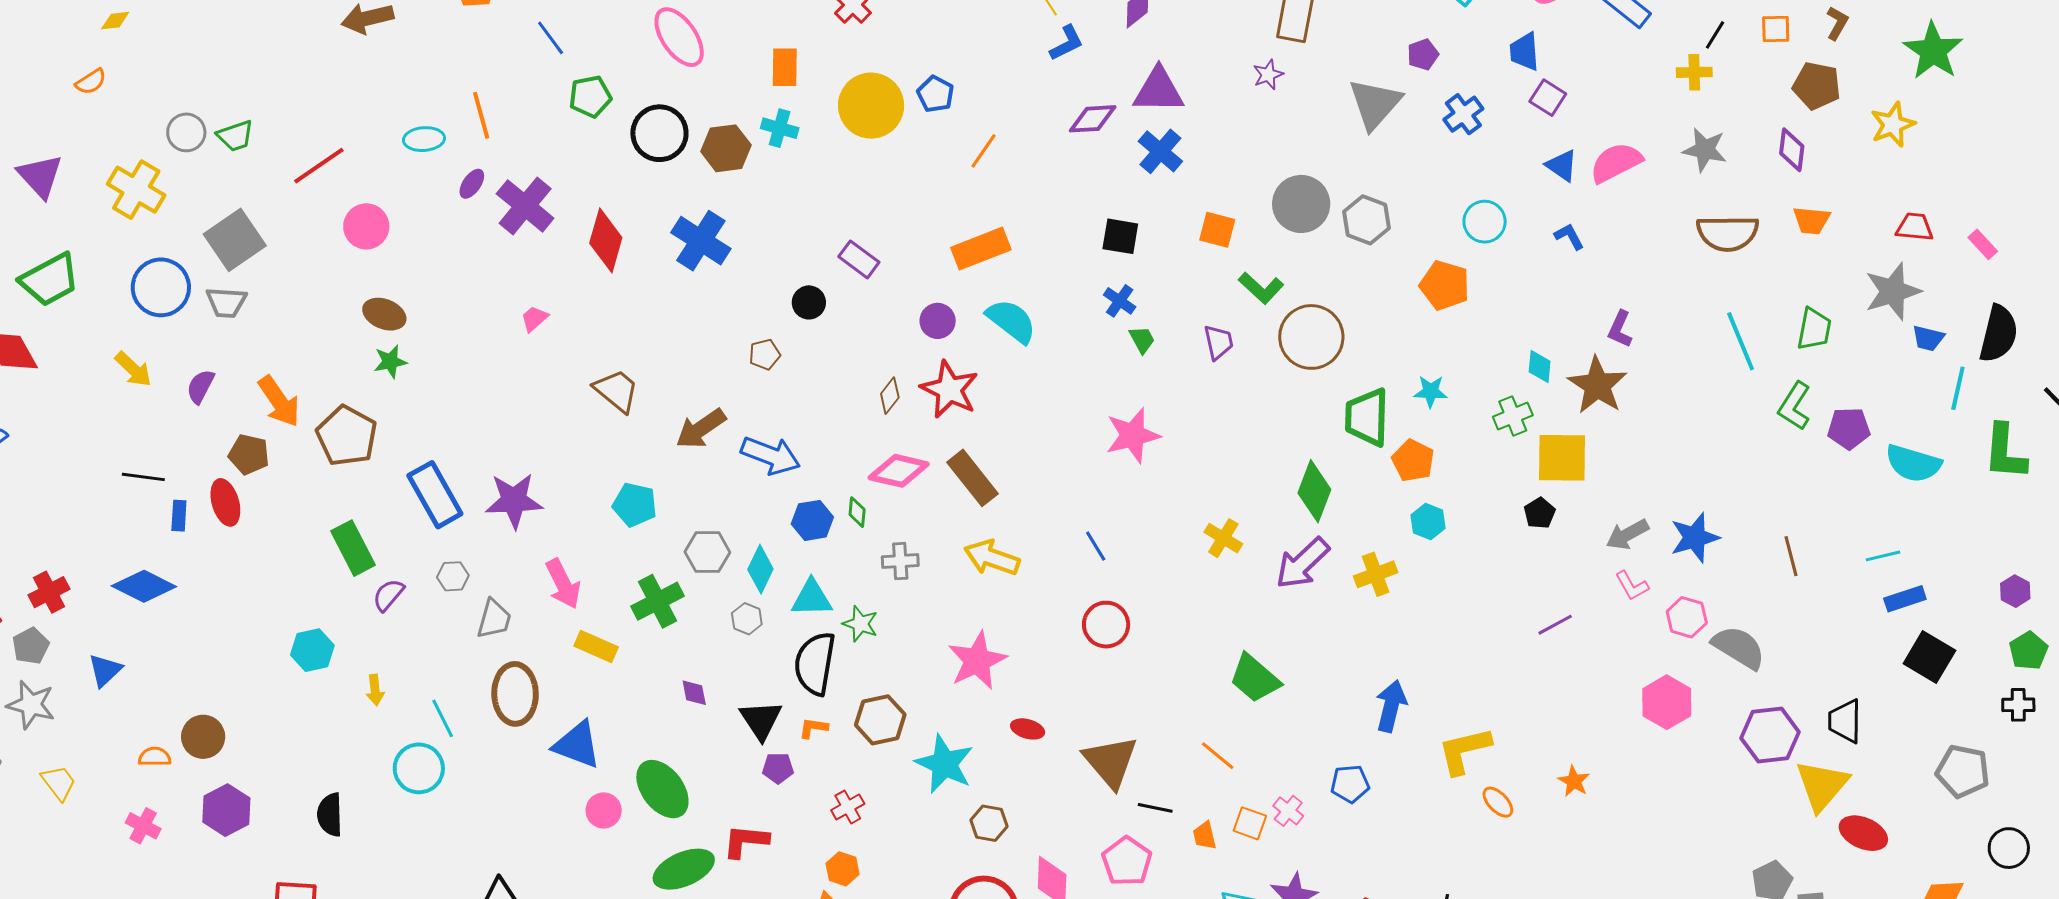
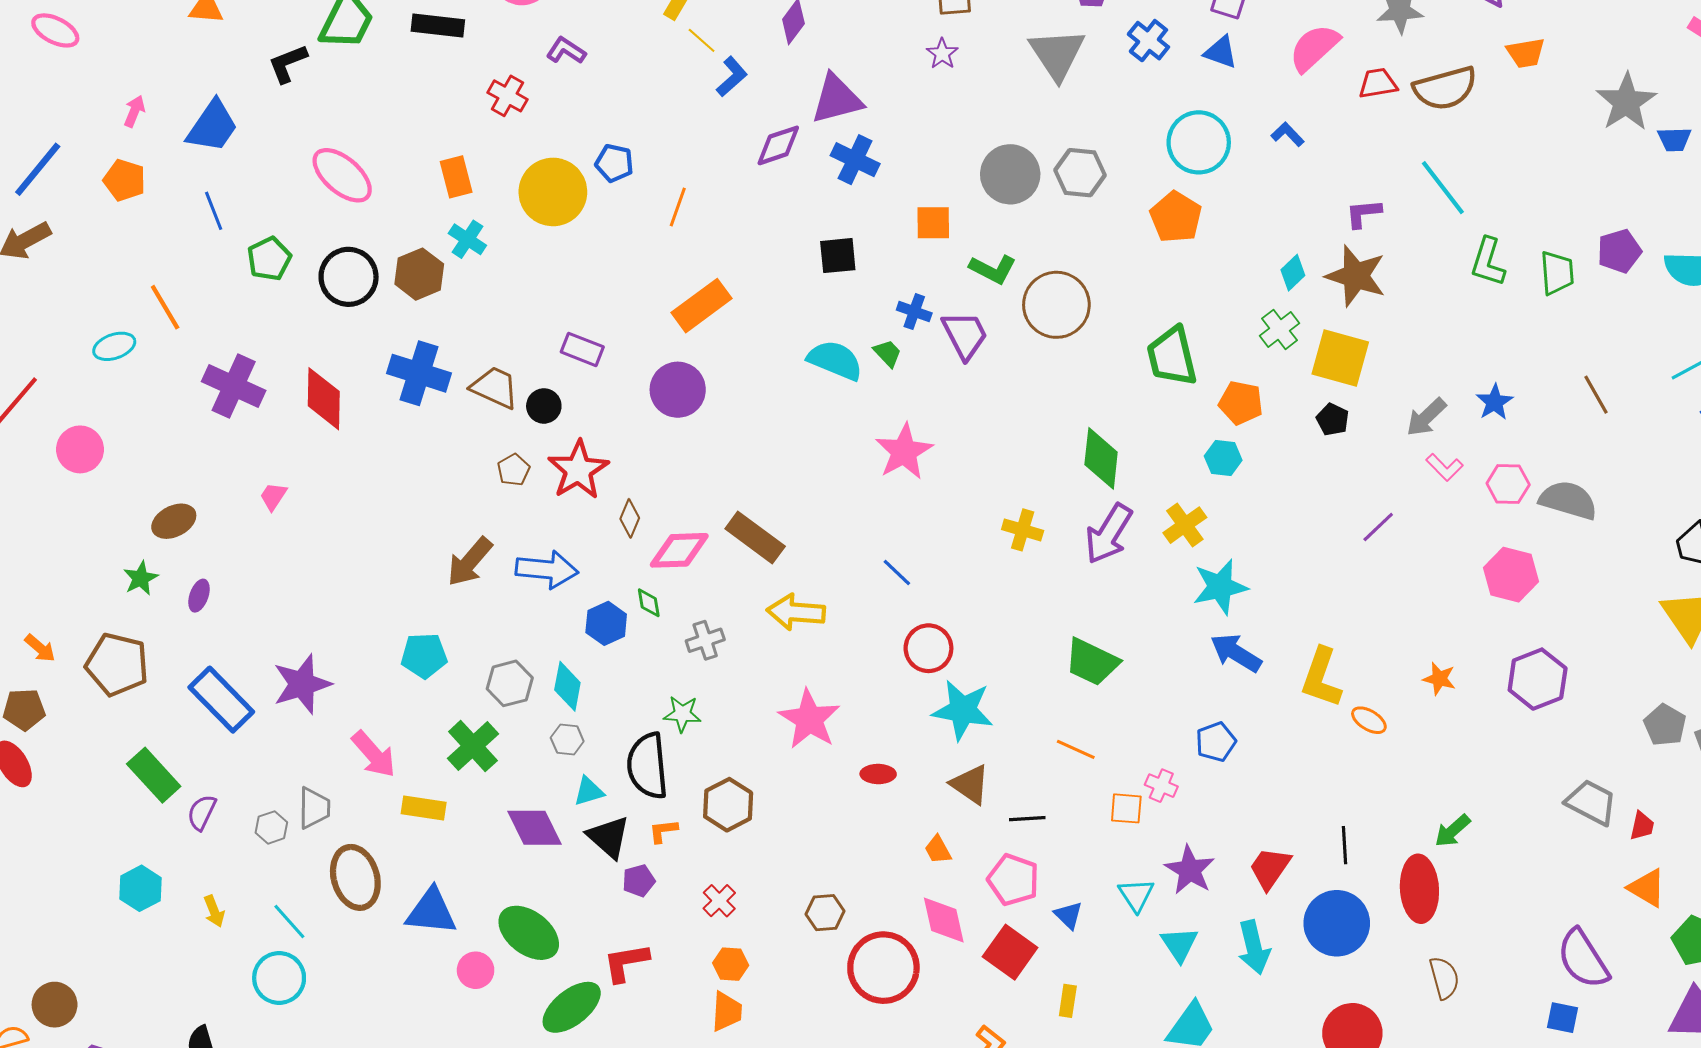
blue line: (551, 38) -> (214, 211), turned 30
cyan cross: (780, 128) -> (467, 239), turned 33
blue triangle: (1562, 166) -> (1221, 52), moved
purple ellipse: (472, 184) -> (199, 596), moved
cyan circle: (1485, 222) -> (1199, 142), size x1.4
red trapezoid: (1915, 227) -> (1378, 83), moved
orange pentagon: (1445, 285) -> (1176, 217), turned 30
blue cross: (1120, 301) -> (914, 312), moved
brown ellipse: (384, 314) -> (174, 521), moved, turned -33
purple circle: (938, 321) -> (678, 390), size x1.5
cyan semicircle: (1011, 321) -> (835, 360), moved
purple L-shape: (1620, 329) -> (1363, 213), turned 75
green trapezoid: (1814, 329) -> (1557, 273), moved
cyan line: (1741, 341) -> (1443, 188), moved
purple trapezoid: (1219, 342) -> (965, 335), size x1.4
cyan diamond: (1540, 366) -> (1293, 273), turned 56
red star: (949, 389) -> (578, 470), moved, turned 30
brown trapezoid: (617, 391) -> (495, 388), moved
cyan star: (1431, 391) -> (1220, 587), moved, size x1.6
brown diamond: (890, 396) -> (630, 518), moved
orange arrow: (279, 401) -> (40, 648), size x0.6
green L-shape: (1794, 406) -> (1488, 262), moved
green trapezoid: (1367, 417) -> (1172, 356), moved
yellow square: (1562, 458) -> (1340, 358), turned 30
orange pentagon: (1413, 461) -> (1241, 403), moved
blue star: (1695, 538) -> (1494, 402), size x0.7
gray hexagon: (453, 576) -> (271, 827), moved
cyan triangle: (812, 598) -> (589, 791), moved, size x0.7
purple diamond: (694, 693) -> (534, 828), size x1.8
blue arrow: (1391, 706) -> (1236, 653), turned -57
purple hexagon: (1770, 735) -> (1538, 679), moved
yellow L-shape: (1464, 751) -> (1321, 678), turned -42
brown triangle: (1111, 762) -> (970, 784), size x0.7
cyan star: (944, 764) -> (963, 710), moved
brown hexagon: (989, 823) -> (825, 913), moved
orange trapezoid: (1205, 836) -> (938, 850), moved

